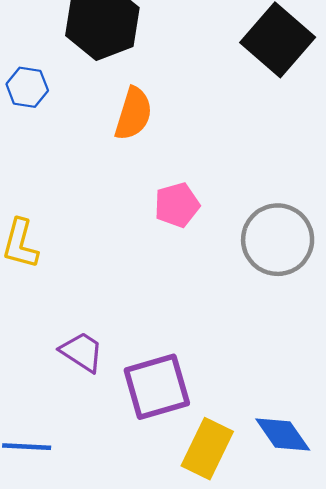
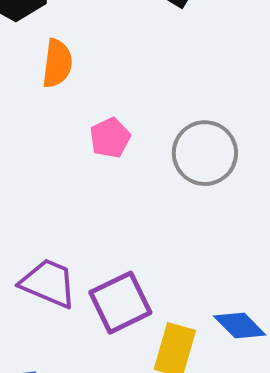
purple trapezoid: (82, 352) -> (48, 283), size x1.4

